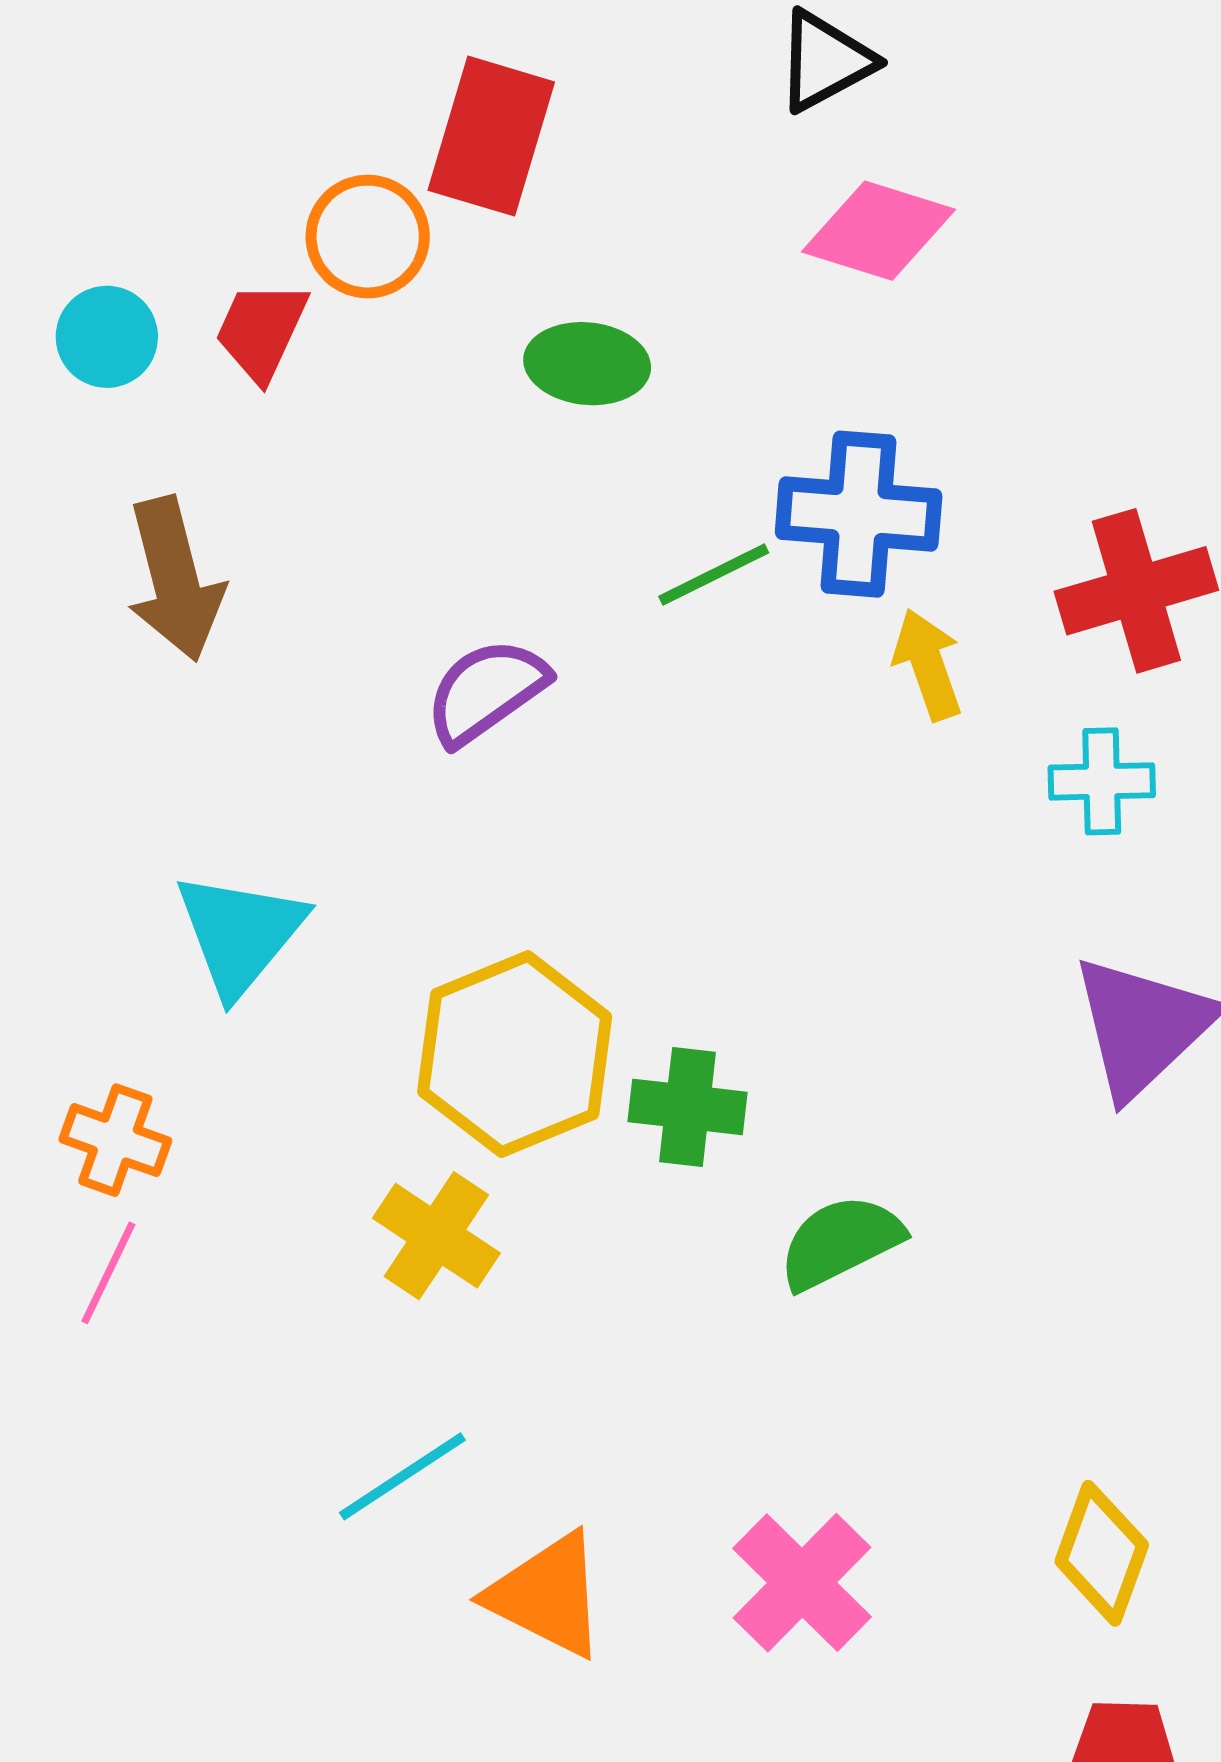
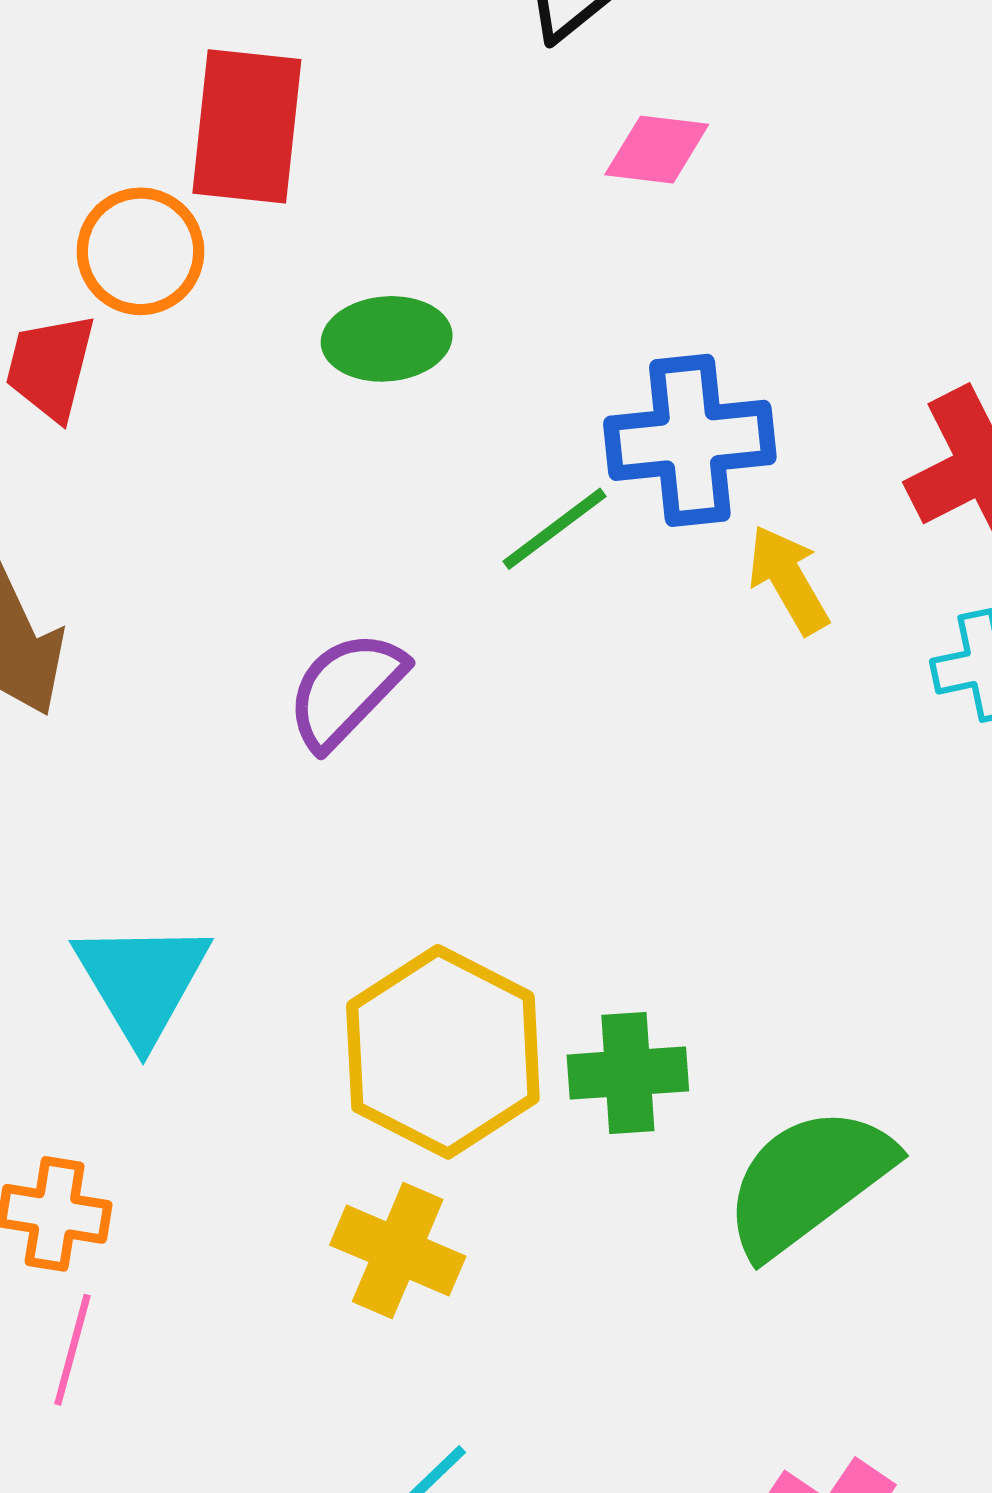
pink diamond: (878, 231) -> (657, 150), size x0.7
green semicircle: (841, 1242) -> (808, 1181), size x1.4

